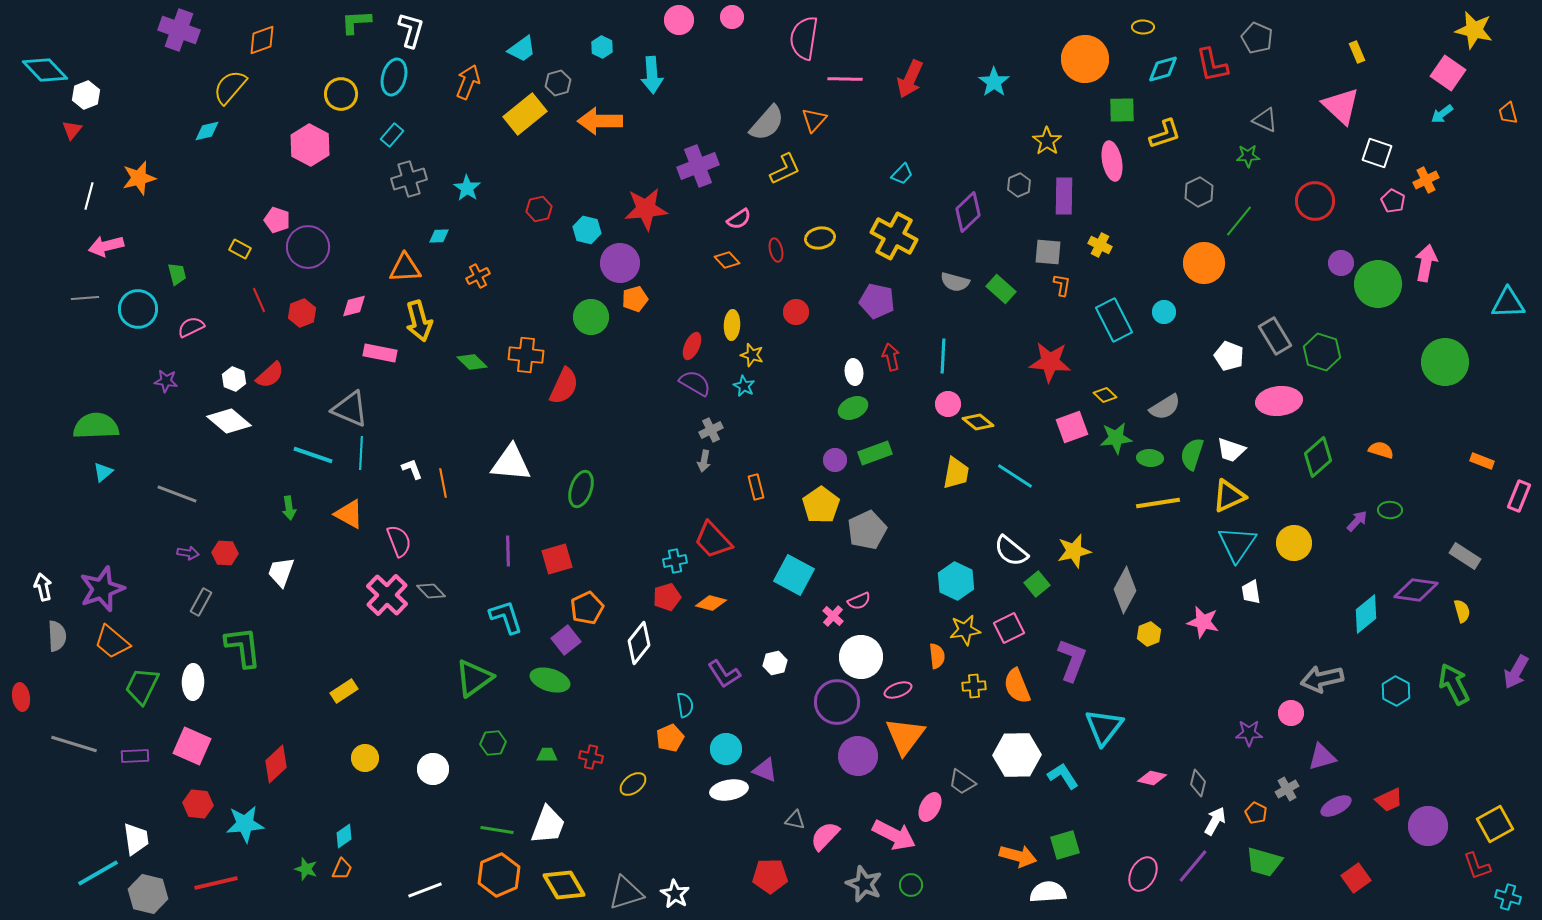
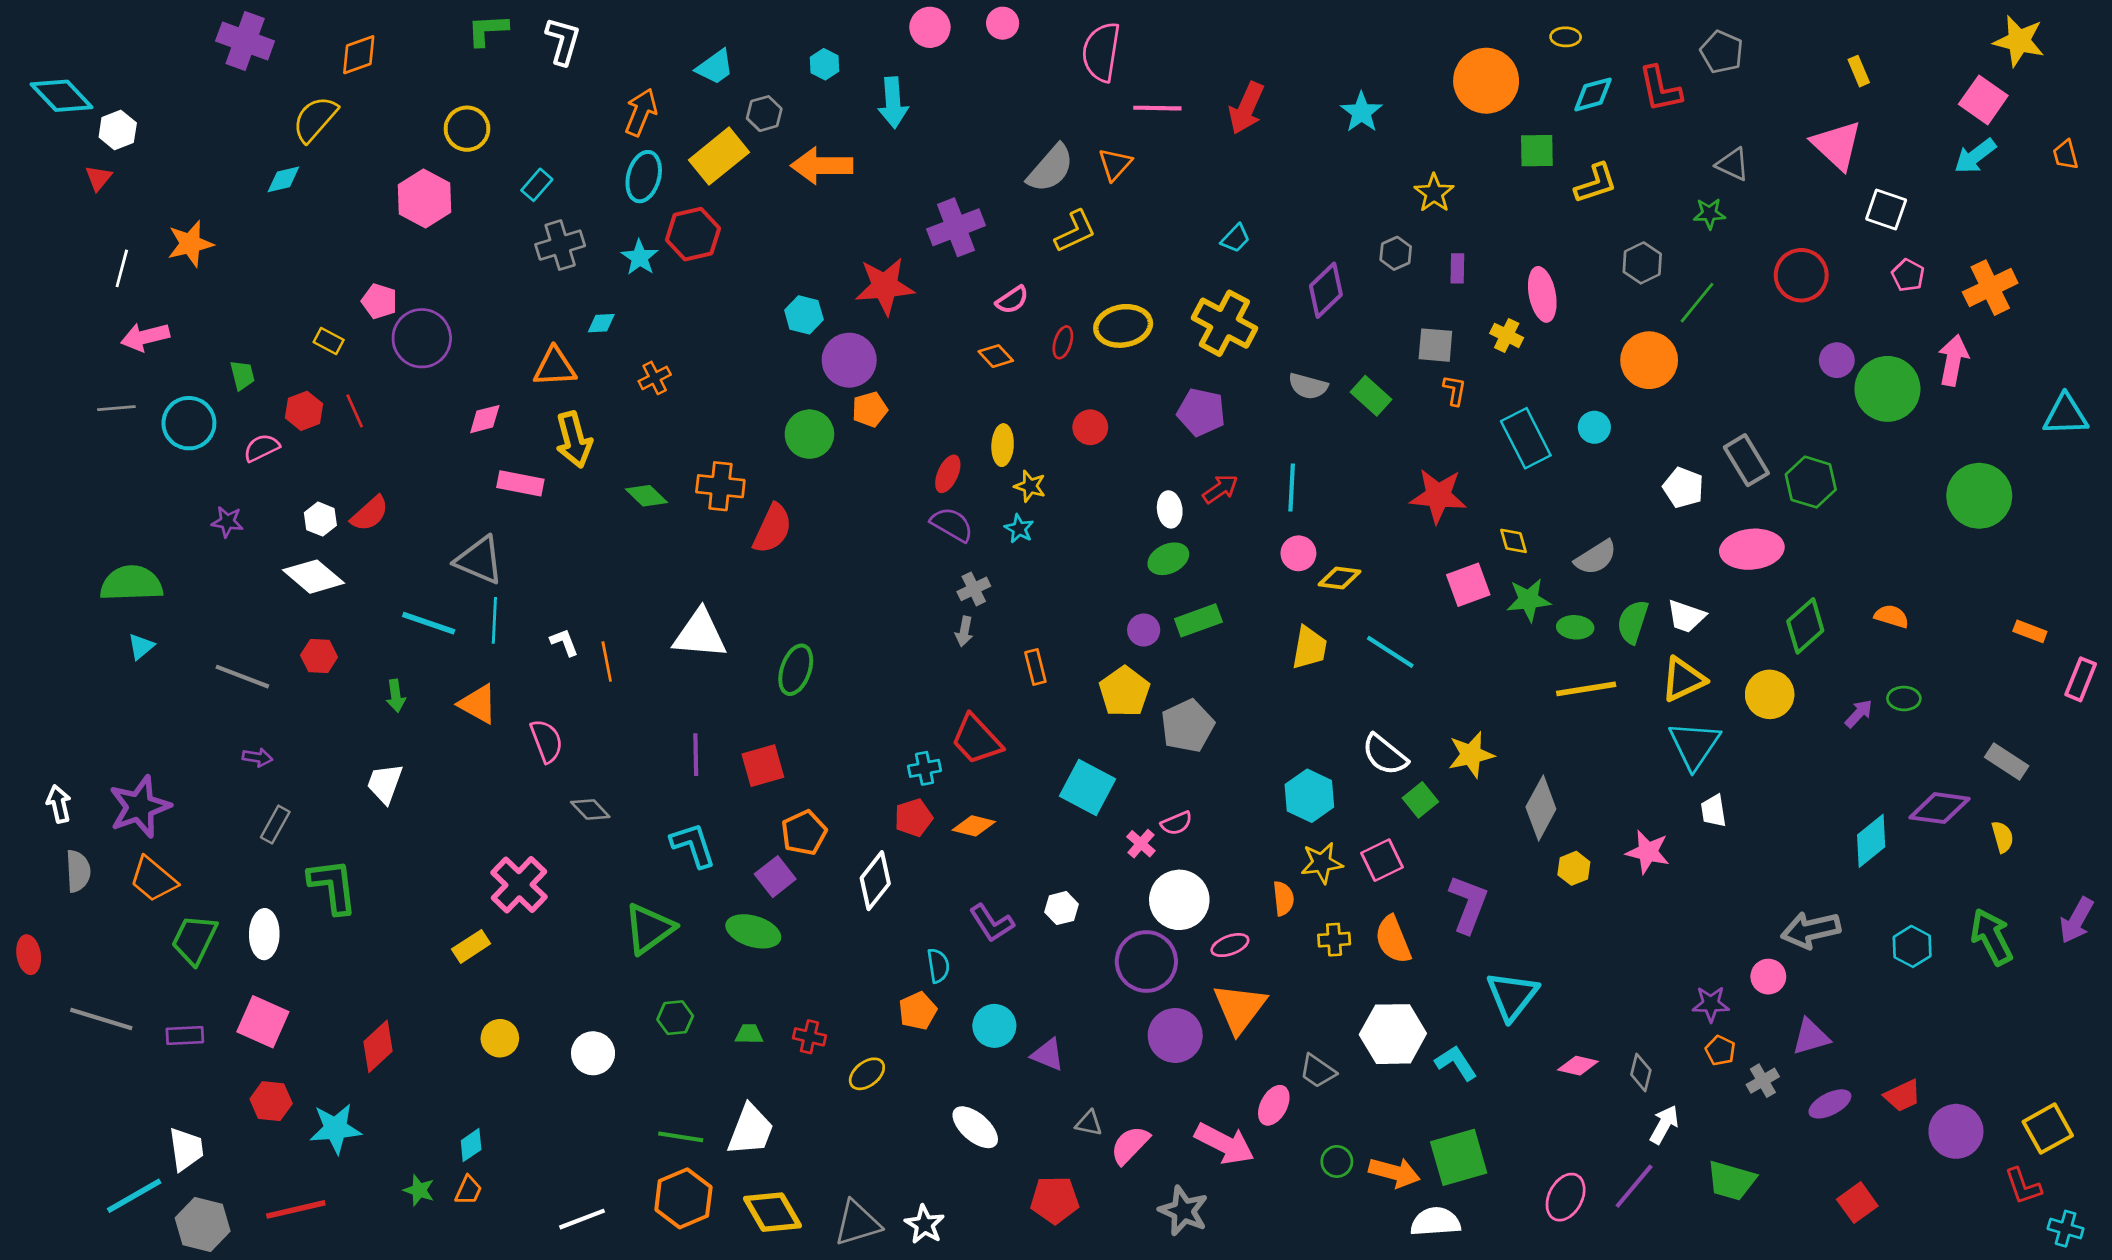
cyan ellipse: (394, 77) -> (644, 177), moved
cyan arrow: (1442, 114) -> (1975, 156), size x1.4
pink ellipse: (1112, 161) -> (1542, 294), moved
orange cross: (1426, 180) -> (1990, 288), moved, size x1.5
purple rectangle: (1064, 196) -> (1457, 268), size x0.6
red hexagon: (539, 209) -> (693, 234), moved, size x1.5
yellow ellipse: (820, 238) -> (1123, 326), size x1.4
red ellipse: (776, 250) -> (1063, 342), turned 30
red hexagon: (302, 313) -> (304, 411), moved
red arrow: (891, 357) -> (1220, 489), turned 68
yellow diamond: (1105, 395) -> (1514, 541), turned 30
yellow diamond: (978, 422) -> (1340, 578), turned -32
yellow circle: (1294, 543) -> (1770, 694), moved
red hexagon: (225, 553) -> (319, 656), moved
pink cross: (387, 595) -> (519, 885), moved
white ellipse: (729, 790) -> (975, 1127), moved, turned 51
orange pentagon: (1256, 813) -> (1720, 1051), moved
green square: (1065, 845) -> (1459, 1157), size x1.4
green circle: (911, 885) -> (1337, 1161), moved

